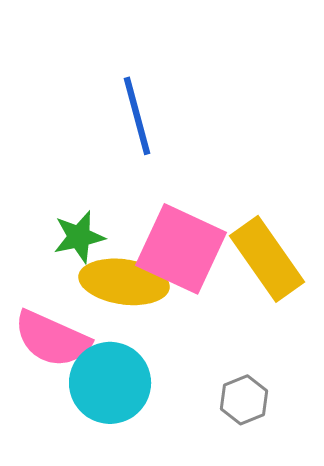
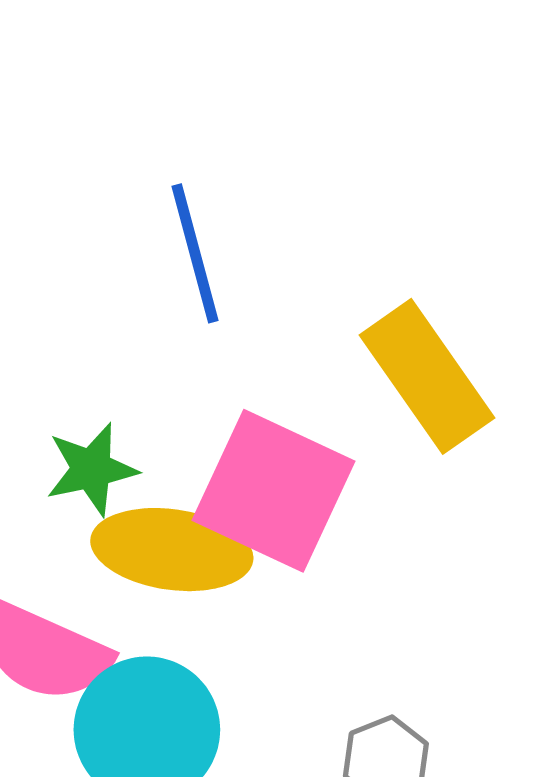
yellow rectangle: (267, 259) -> (427, 376), moved

